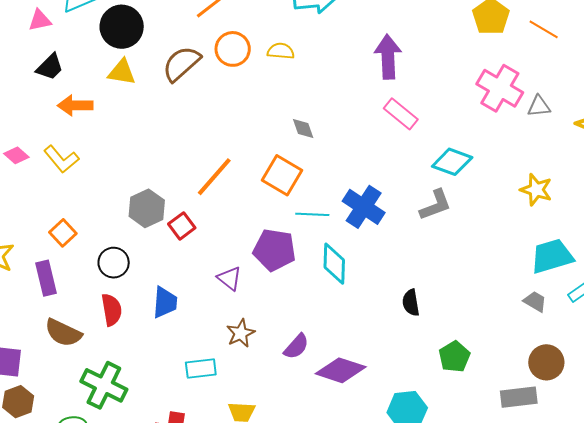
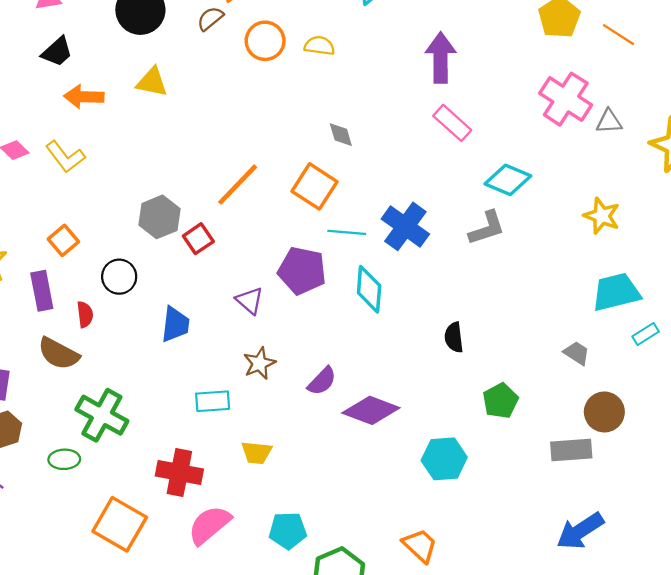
brown semicircle: (181, 64) -> (210, 19), moved, size x0.6
yellow triangle: (122, 72) -> (152, 82), moved
gray trapezoid: (535, 301) -> (577, 353), moved
red semicircle: (112, 310) -> (85, 314), moved, size x0.7

